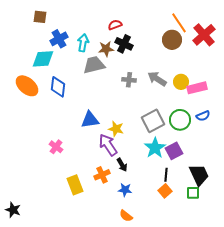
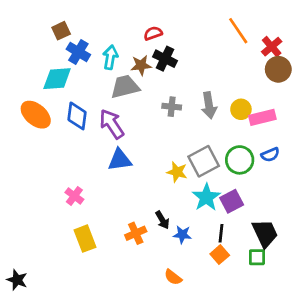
brown square: (40, 17) -> (61, 31), moved, turned -32
red cross: (204, 35) -> (272, 47), size x0.7
blue cross: (59, 39) -> (78, 52), turned -30
brown circle: (172, 40) -> (278, 69), moved
gray arrow: (157, 79) -> (209, 105), turned -132
yellow star: (116, 129) -> (177, 172), moved
purple arrow: (108, 145) -> (112, 124), moved
yellow rectangle: (75, 185) -> (85, 239), moved
blue star: (125, 190) -> (182, 235), moved
orange semicircle: (126, 216) -> (173, 277), moved

